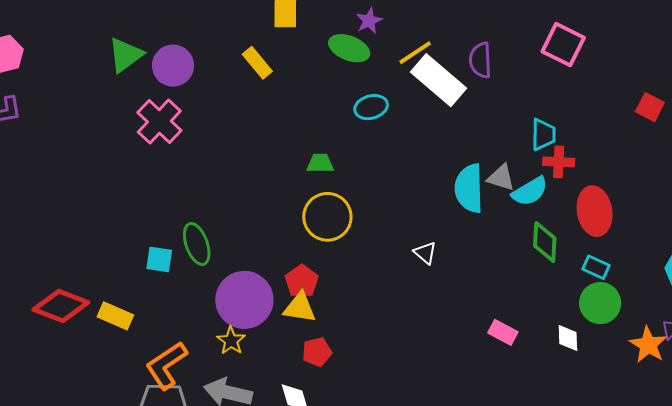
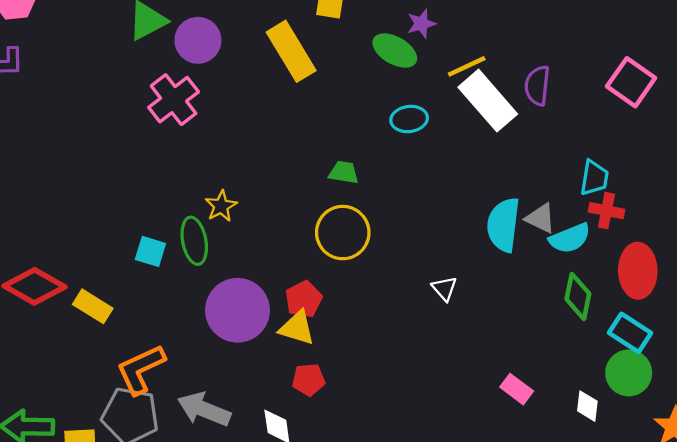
yellow rectangle: (257, 63) -> (291, 51), size x1.6
cyan rectangle: (596, 267) -> (630, 333), size x1.4
yellow star: (231, 341) -> (221, 206), moved

